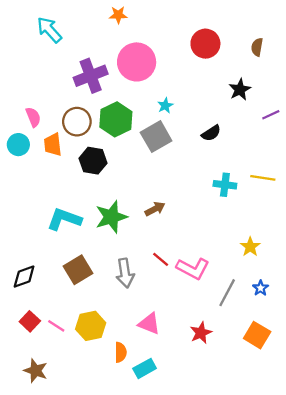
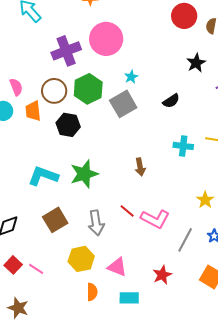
red circle: (205, 44) -> (184, 16), moved
brown arrow: (155, 209) -> (140, 167), moved, turned 108
yellow hexagon: (91, 326) -> (81, 259), moved
cyan rectangle: (145, 368) -> (129, 298), moved, turned 30

